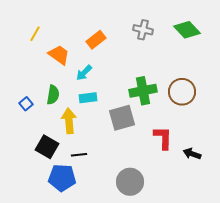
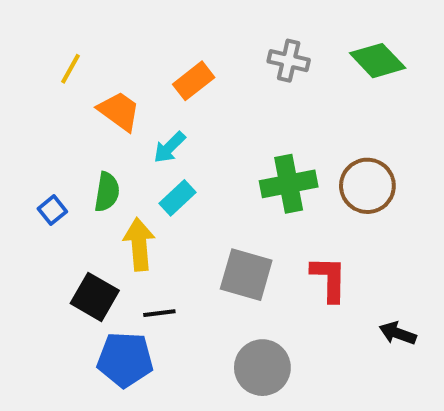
cyan rectangle: (88, 98) -> (178, 198), turned -36
gray square: (122, 118) -> (246, 275), moved, turned 32
black arrow: (192, 154) -> (398, 333), moved

